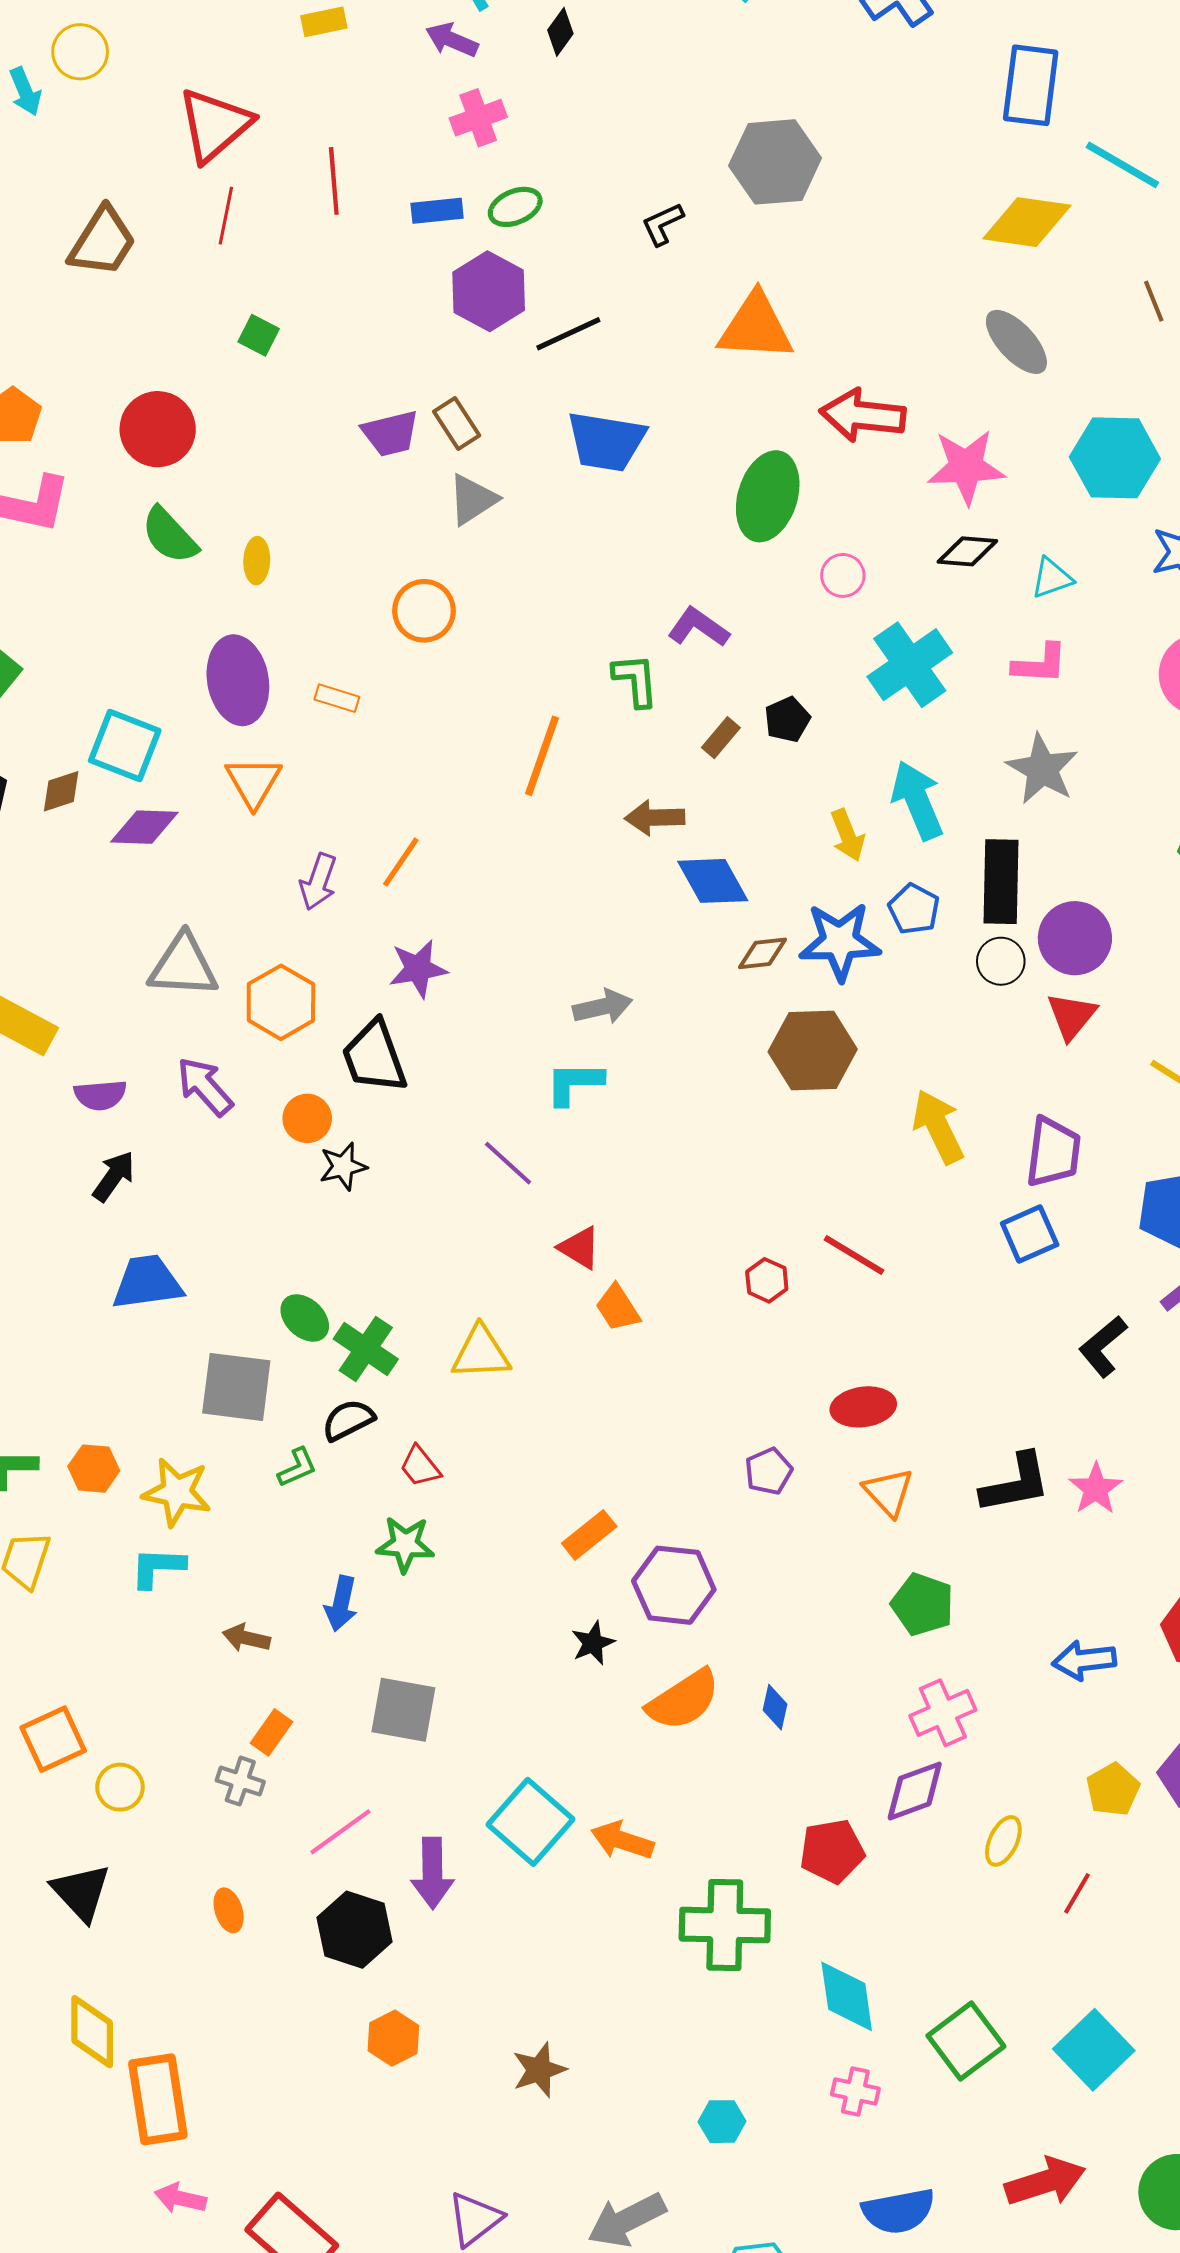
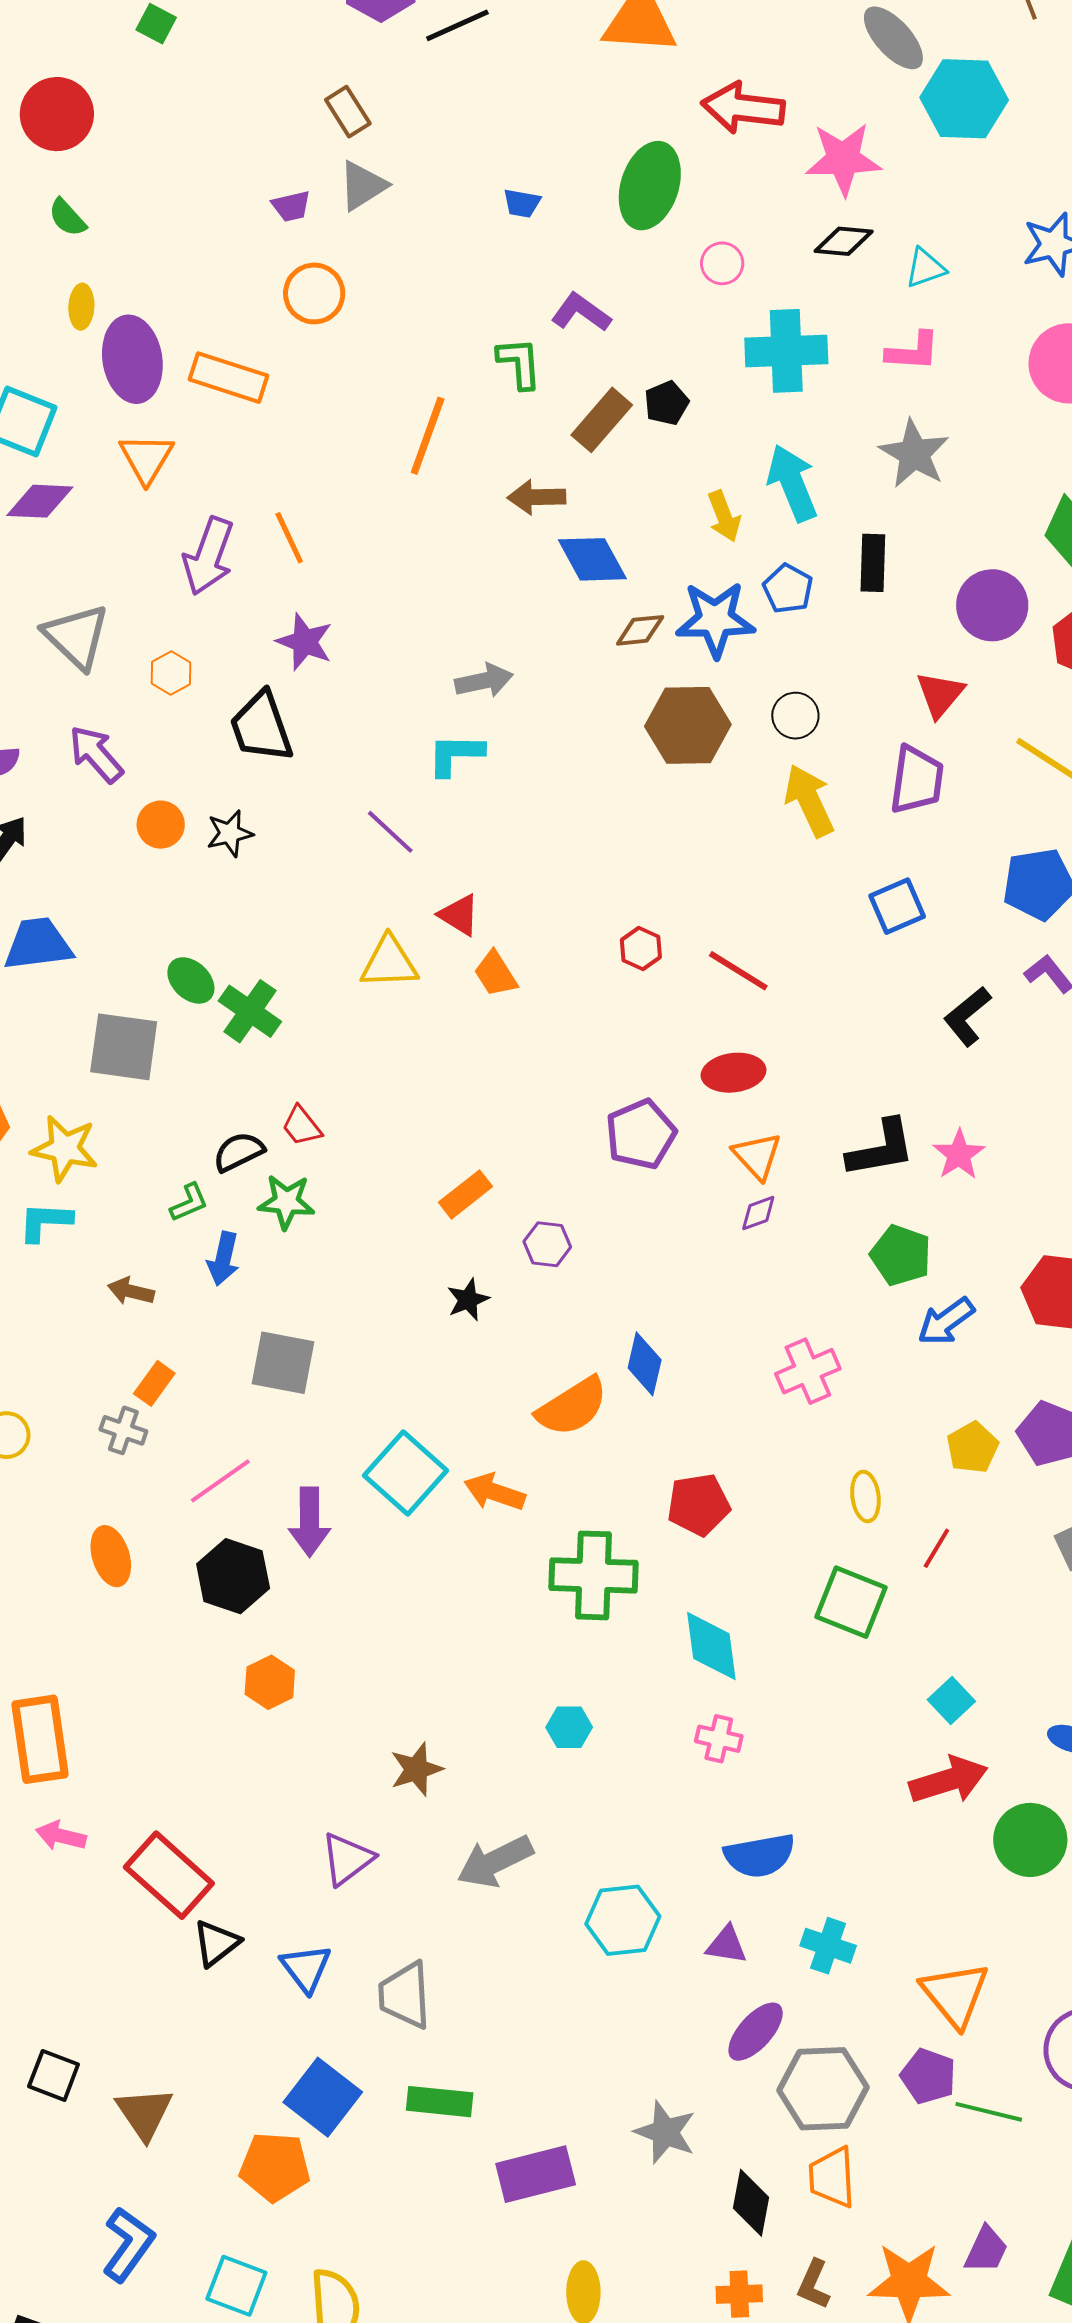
purple trapezoid: (390, 433) -> (291, 206), moved, size x0.7
blue trapezoid: (606, 441) -> (522, 203), moved, size x0.5
cyan hexagon: (1115, 458) -> (964, 99), moved
green semicircle: (169, 535) -> (67, 218), size x0.7
yellow ellipse: (257, 561) -> (81, 307), moved
cyan cross: (910, 665) -> (786, 351), turned 32
orange rectangle: (337, 698) -> (228, 378), size x1.8
brown rectangle: (721, 738) -> (602, 420), size x1.6
orange line: (401, 862) -> (289, 538), turned -60
purple arrow: (318, 882) -> (209, 556), size x1.4
black rectangle: (1001, 882) -> (873, 563), size x0.7
purple circle: (1075, 938) -> (992, 605), moved
black circle: (1001, 961) -> (795, 716), moved
gray triangle: (183, 966) -> (76, 636), turned 40
purple star: (418, 969) -> (305, 642), turned 30
orange hexagon: (281, 1002) -> (171, 673), size x0.6
orange circle: (307, 1118) -> (161, 825), moved
purple trapezoid: (1053, 1152) -> (917, 780), moved
red line: (854, 1255) -> (738, 971), moved
yellow triangle: (481, 1353) -> (389, 962), moved
black semicircle: (348, 1420) -> (239, 1152), moved
green L-shape: (297, 1468) -> (189, 1203), moved
purple pentagon: (769, 1471) -> (641, 1134), size x1.5
purple hexagon: (674, 1585) -> (547, 1244), size x0.6
green pentagon: (923, 1604) -> (901, 1255), moved
blue arrow: (1084, 1660) -> (946, 1321), turned -30
orange semicircle: (683, 1700) -> (572, 1407), moved
blue diamond: (775, 1707) -> (645, 1364), size x1.4
purple diamond: (915, 1791) -> (758, 1213), moved, size x0.6
yellow ellipse: (1003, 1841) -> (865, 1496), turned -33
orange ellipse: (229, 1910) -> (111, 1556), size x1.4
green square: (966, 2041) -> (851, 1602), moved, turned -32
cyan square: (1094, 2050) -> (951, 1701), size x0.6
brown star: (539, 2070) -> (416, 1769), moved
cyan hexagon: (722, 2122) -> (569, 1727), moved
red arrow: (1045, 2182) -> (949, 1780), moved

